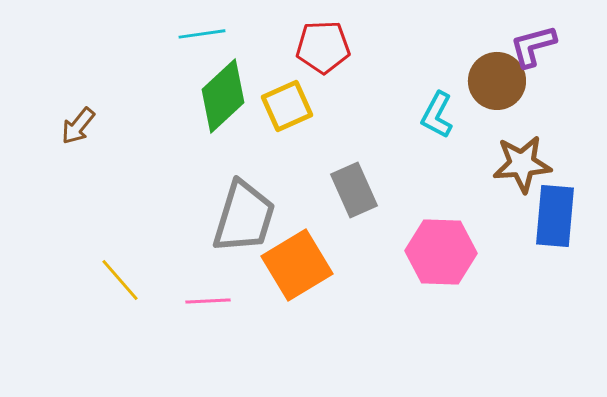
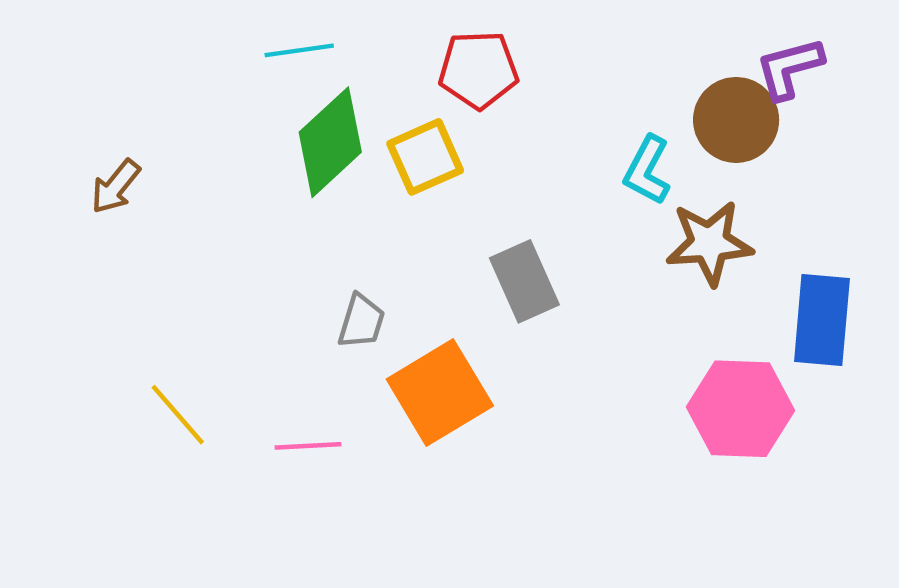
brown star: (522, 164) -> (709, 243), moved
gray trapezoid: (244, 217) -> (361, 321), size x0.5
pink hexagon: (441, 252) -> (741, 409), moved

